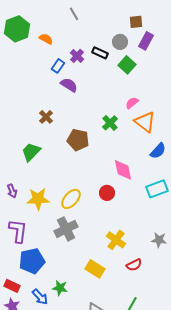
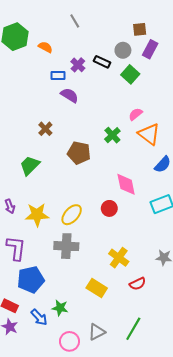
blue rectangle: (58, 66) -> (58, 75), turned 56
gray cross: (66, 229) -> (66, 246), turned 30

